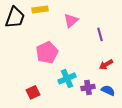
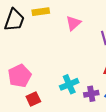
pink pentagon: (47, 52) -> (20, 76), moved

